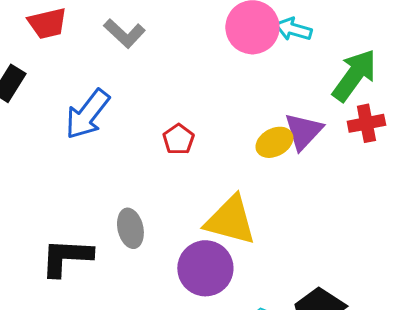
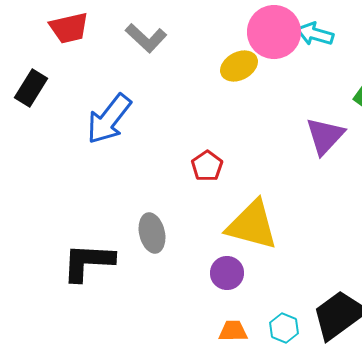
red pentagon: (178, 139) -> (207, 166), moved
yellow ellipse: (274, 142) -> (239, 66), moved
purple circle: (205, 268) -> (227, 273), size x0.6

